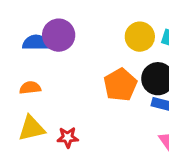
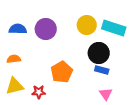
purple circle: (59, 35) -> (46, 29), moved
orange pentagon: (120, 85) -> (62, 72), moved

